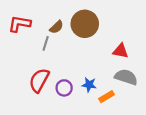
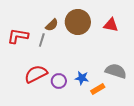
red L-shape: (20, 24) -> (18, 36), moved
red triangle: (121, 51) -> (111, 25), moved
red semicircle: (39, 80) -> (36, 74), turned 35

